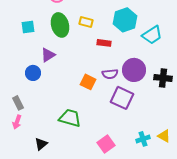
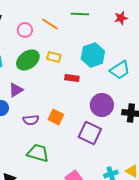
green ellipse: (60, 25) -> (28, 60), turned 70
purple semicircle: (110, 74) -> (31, 120), moved

